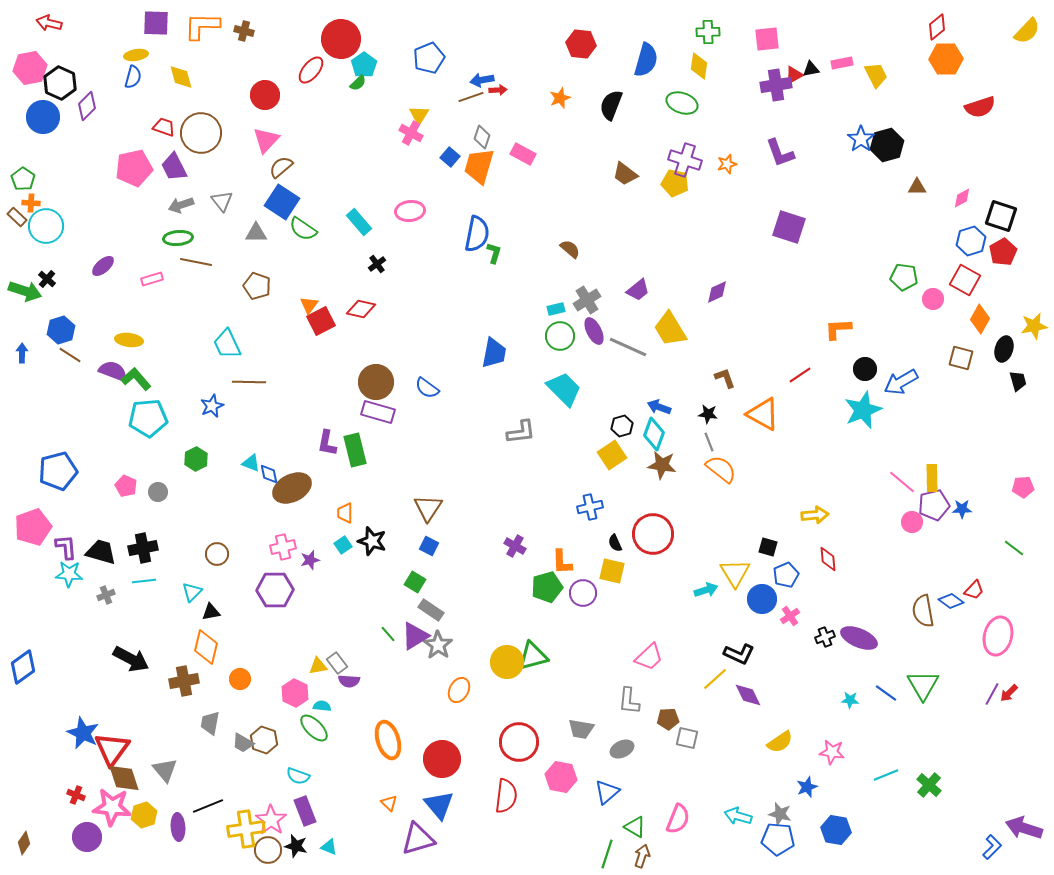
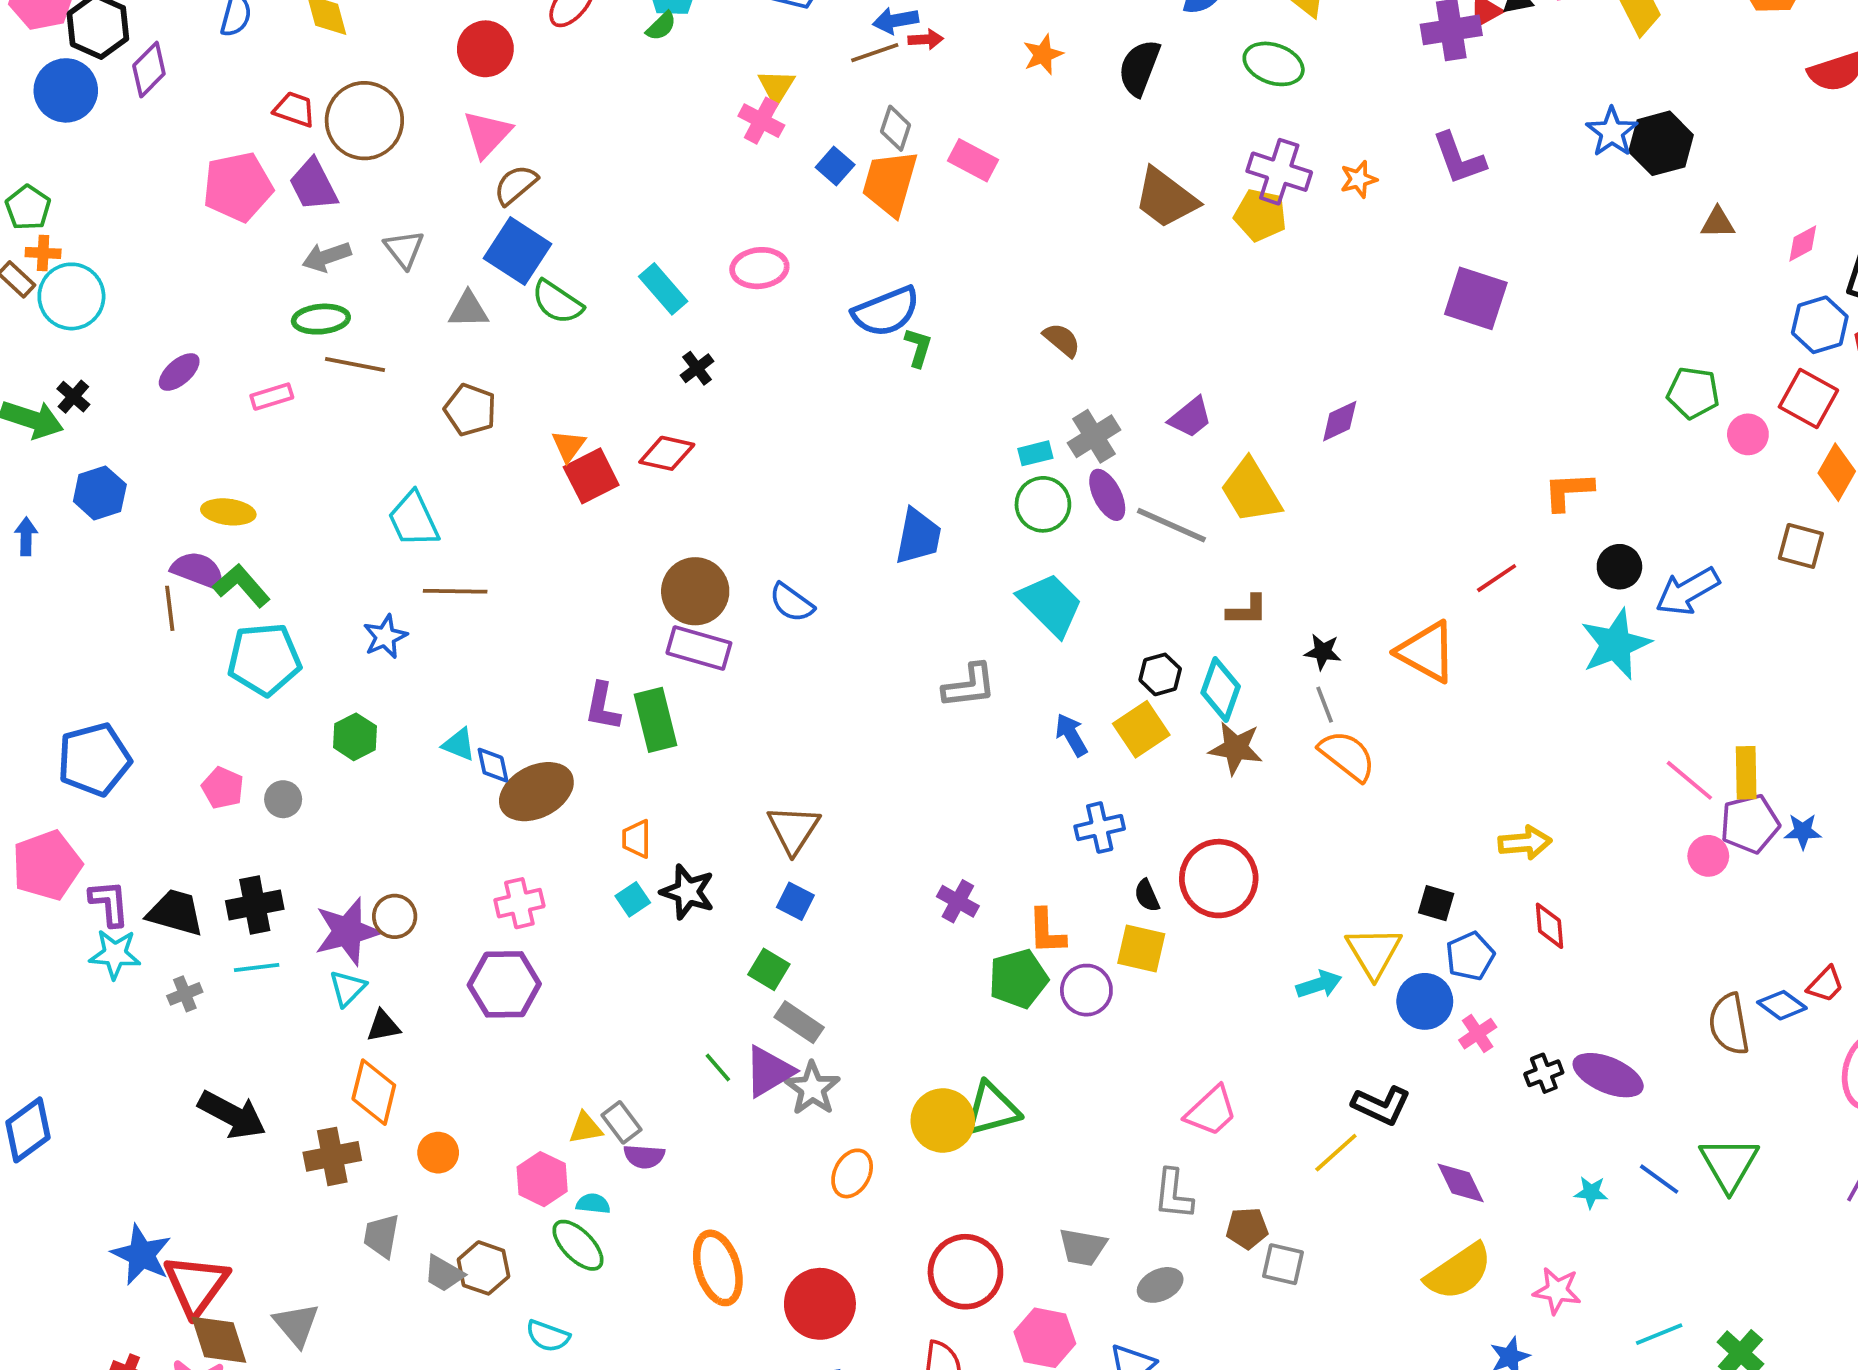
brown trapezoid: (625, 174) -> (1166, 198), size x1.4
blue semicircle: (477, 234) -> (886, 312), turned 57
brown line: (70, 355) -> (170, 608), moved, turned 50
brown L-shape: (725, 378) -> (1247, 610), moved, turned 110
blue arrow: (659, 407) -> (1071, 735), moved, turned 40
purple star: (310, 560) -> (347, 931), moved, size x1.8
purple diamond: (748, 695) -> (1461, 1183), moved
yellow semicircle: (780, 742) -> (1459, 1272), size x1.4

